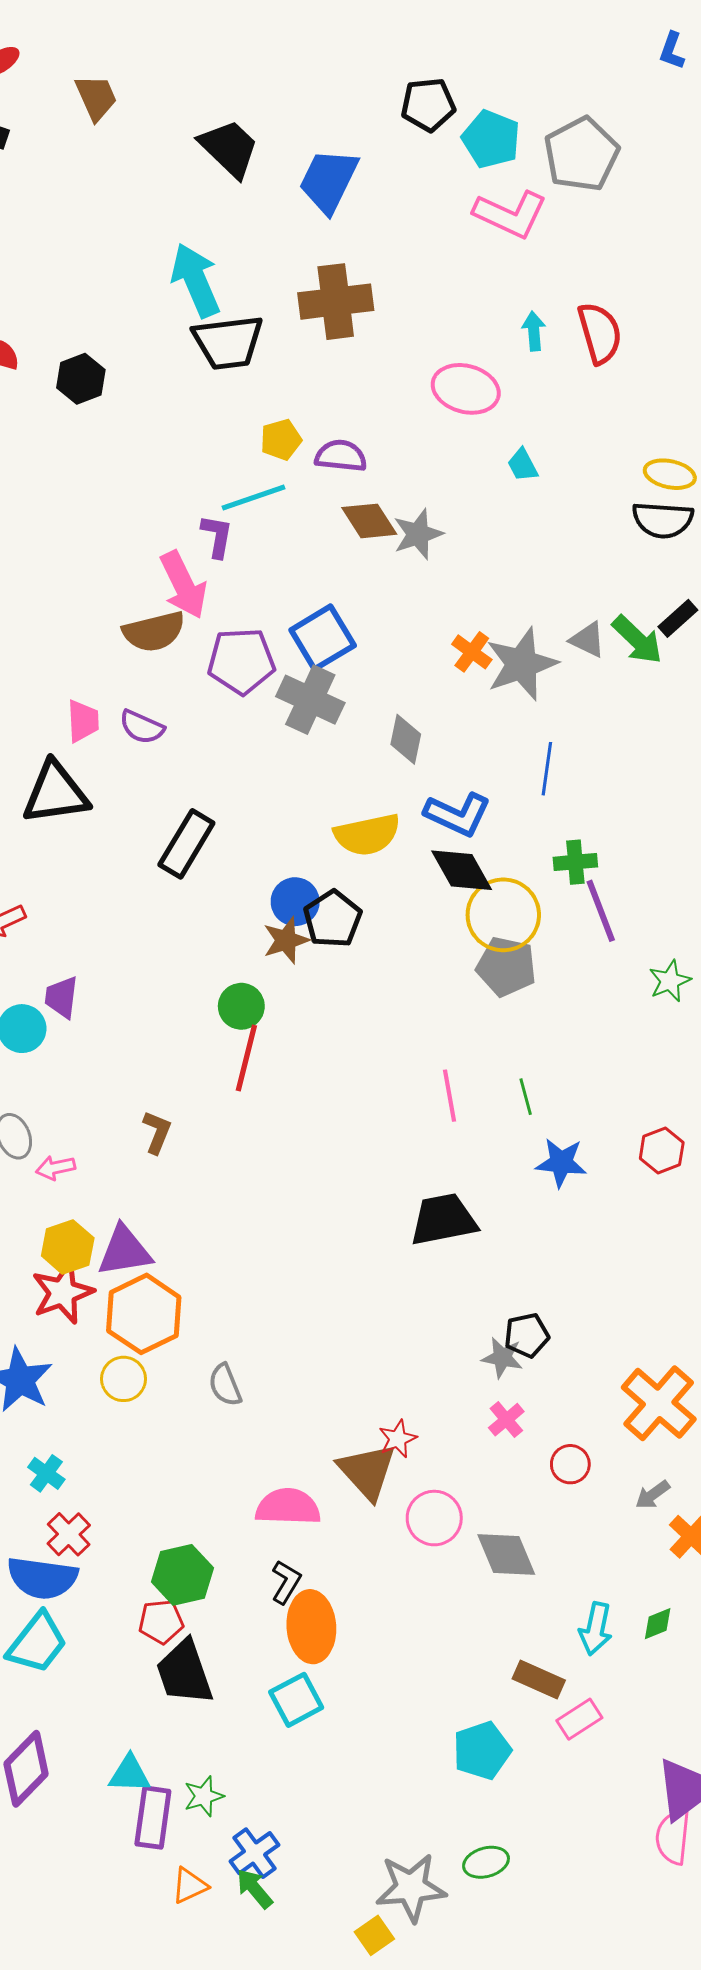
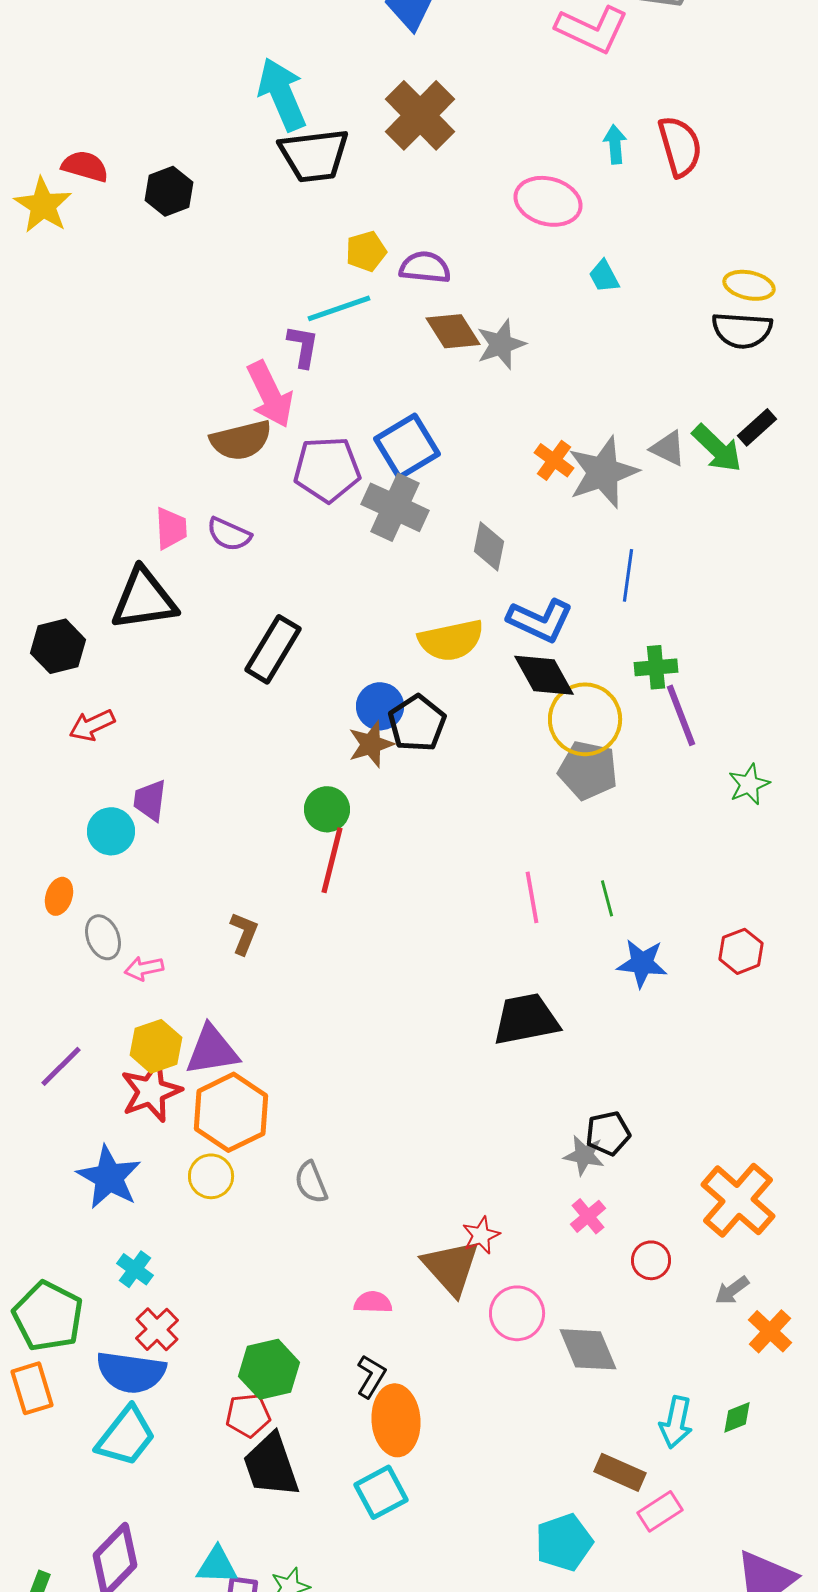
brown cross: (336, 302) -> (420, 115), turned -38
pink semicircle: (288, 1507) -> (373, 1302), size x0.6

